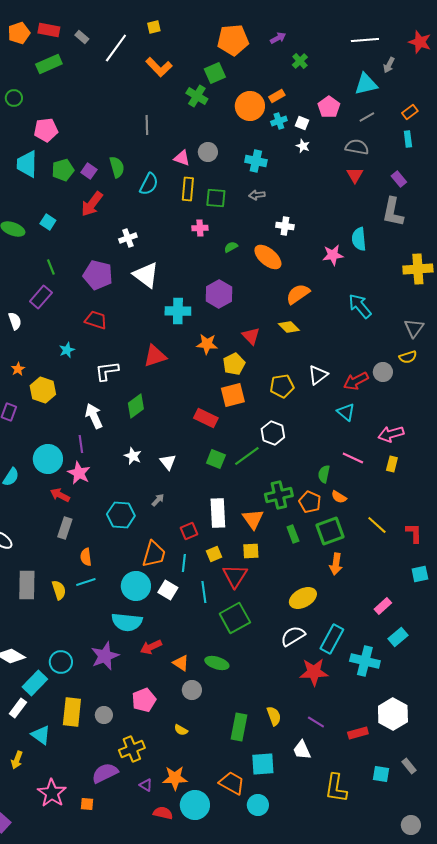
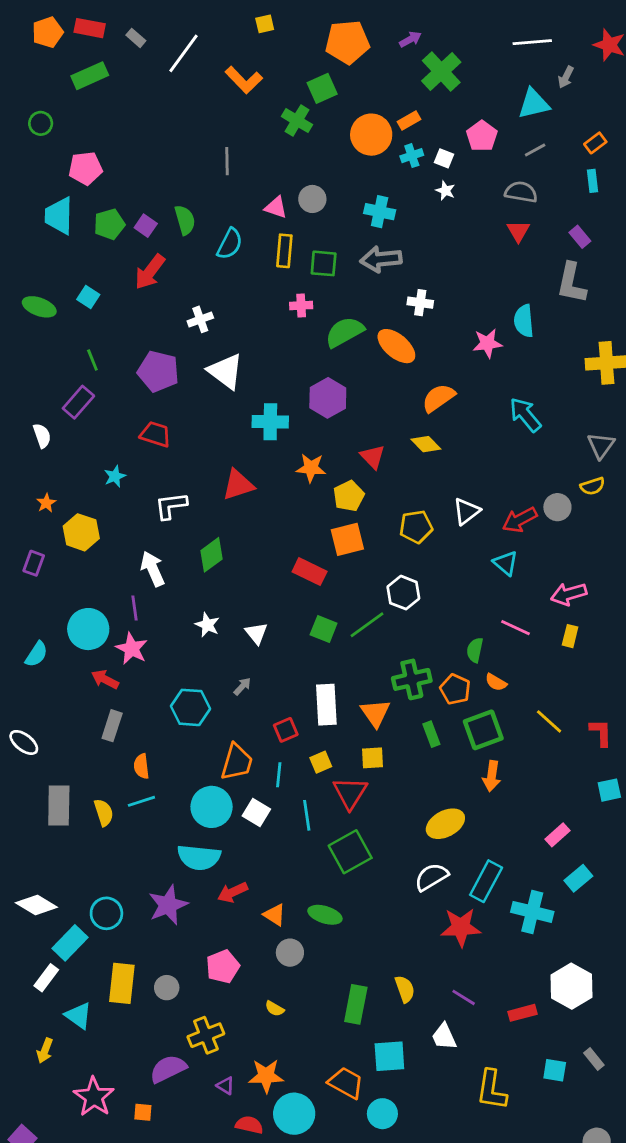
yellow square: (154, 27) -> (265, 24), moved
green cross: (300, 61) -> (441, 72), size x1.8
gray arrow: (257, 195) -> (381, 259), size x1.8
green semicircle: (231, 247) -> (345, 332), size x2.0

